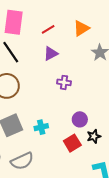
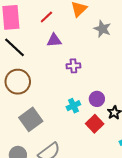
purple triangle: (51, 54) -> (54, 40), turned 35
cyan cross: (41, 127) -> (73, 106), moved

